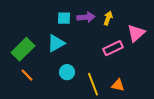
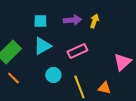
cyan square: (64, 18) -> (40, 21), moved
pink triangle: (136, 33) -> (122, 62), moved
pink rectangle: (113, 48) -> (77, 51), moved

